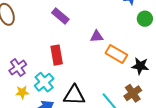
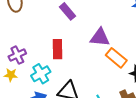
purple triangle: (97, 36) -> (100, 37), size x1.5
yellow star: (22, 92) -> (11, 75), moved

